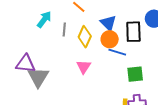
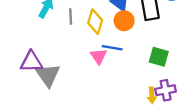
blue line: (117, 52) -> (112, 48), moved
green square: (135, 74) -> (159, 57), turned 30

